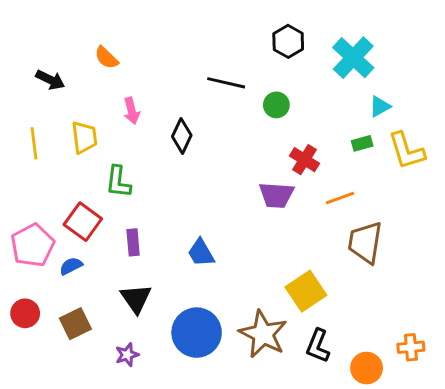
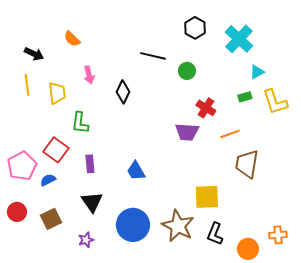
yellow line: (34, 143) -> (27, 85), moved
yellow square: (306, 291) -> (207, 197), turned 32

